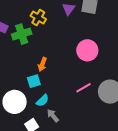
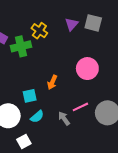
orange arrow: (42, 64) -> (52, 82), moved
gray arrow: (53, 116) -> (64, 118), moved

